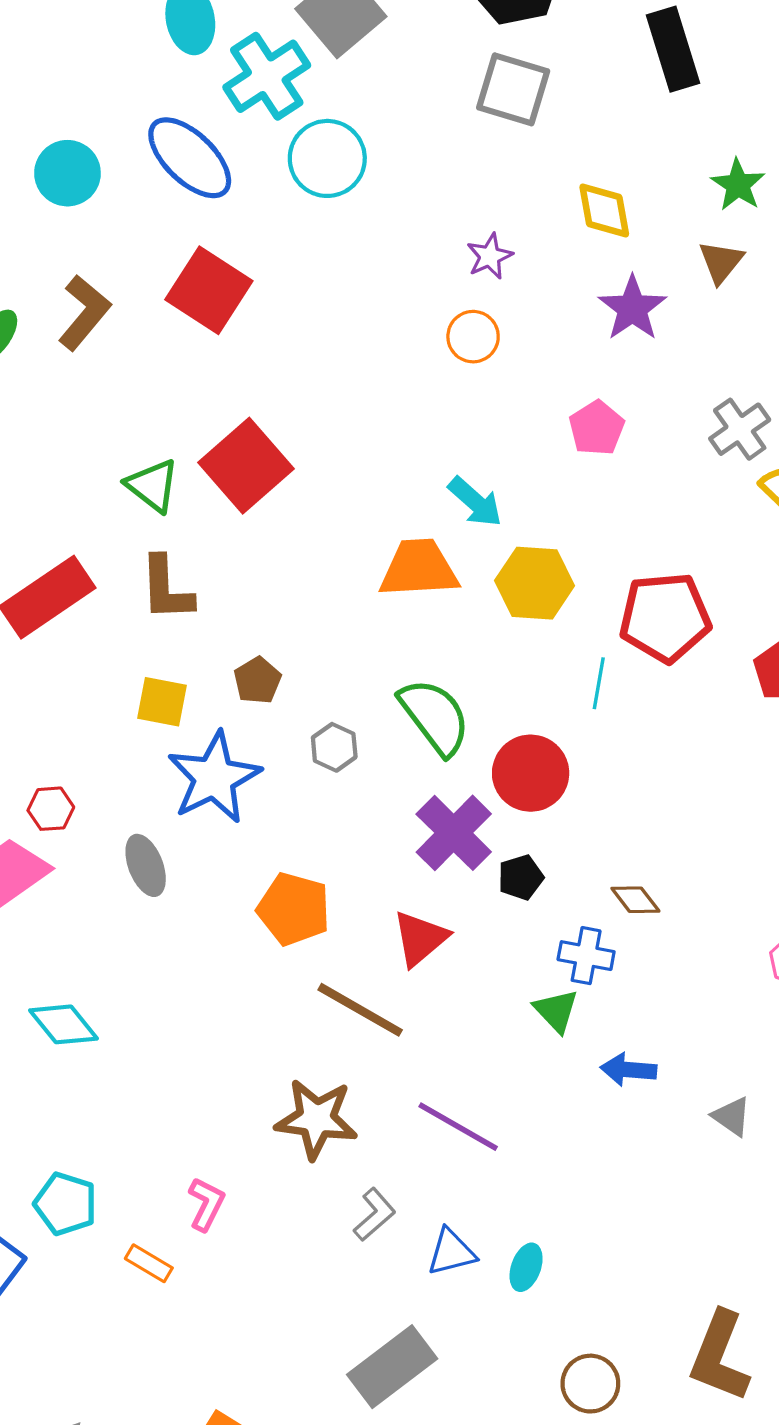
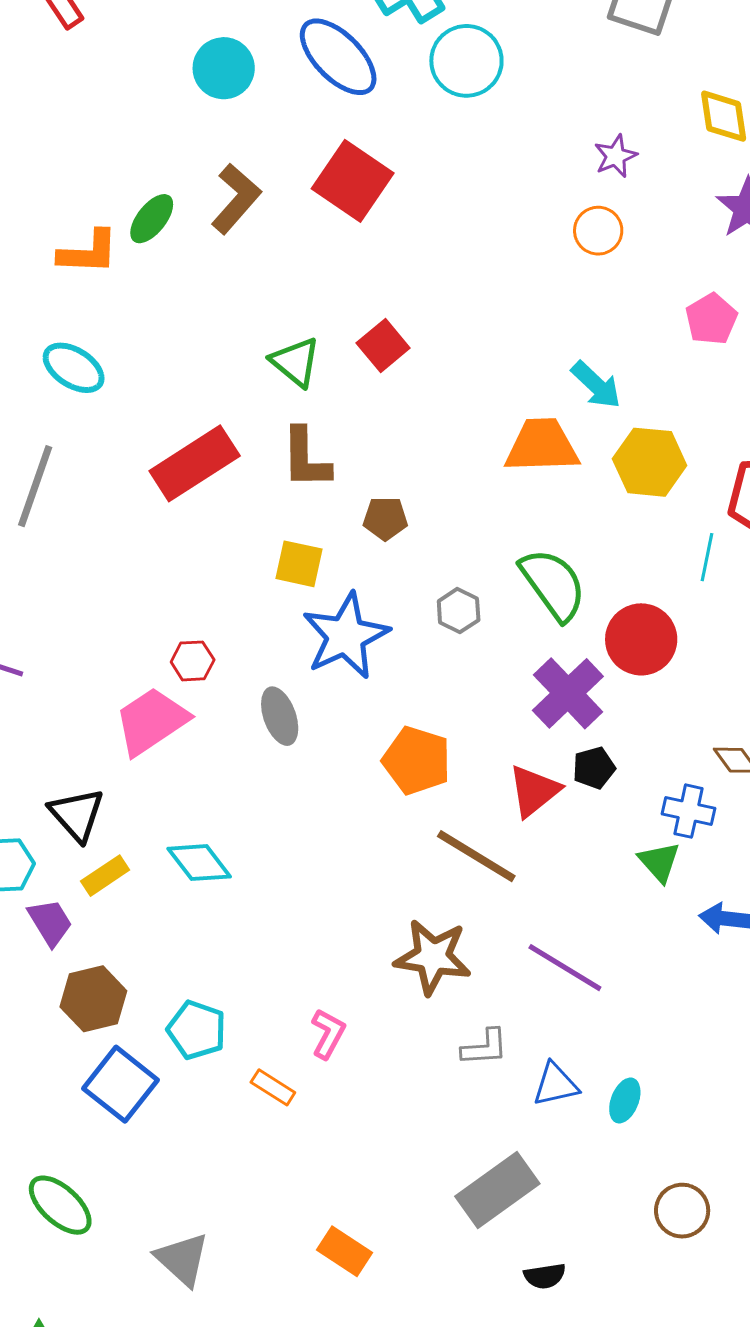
red square: (246, 466) -> (383, 346), size x0.6
brown pentagon: (257, 680) -> (385, 518), moved, turned 30
black pentagon: (521, 877) -> (594, 768), moved
gray L-shape: (374, 1214) -> (485, 1047), turned 36

